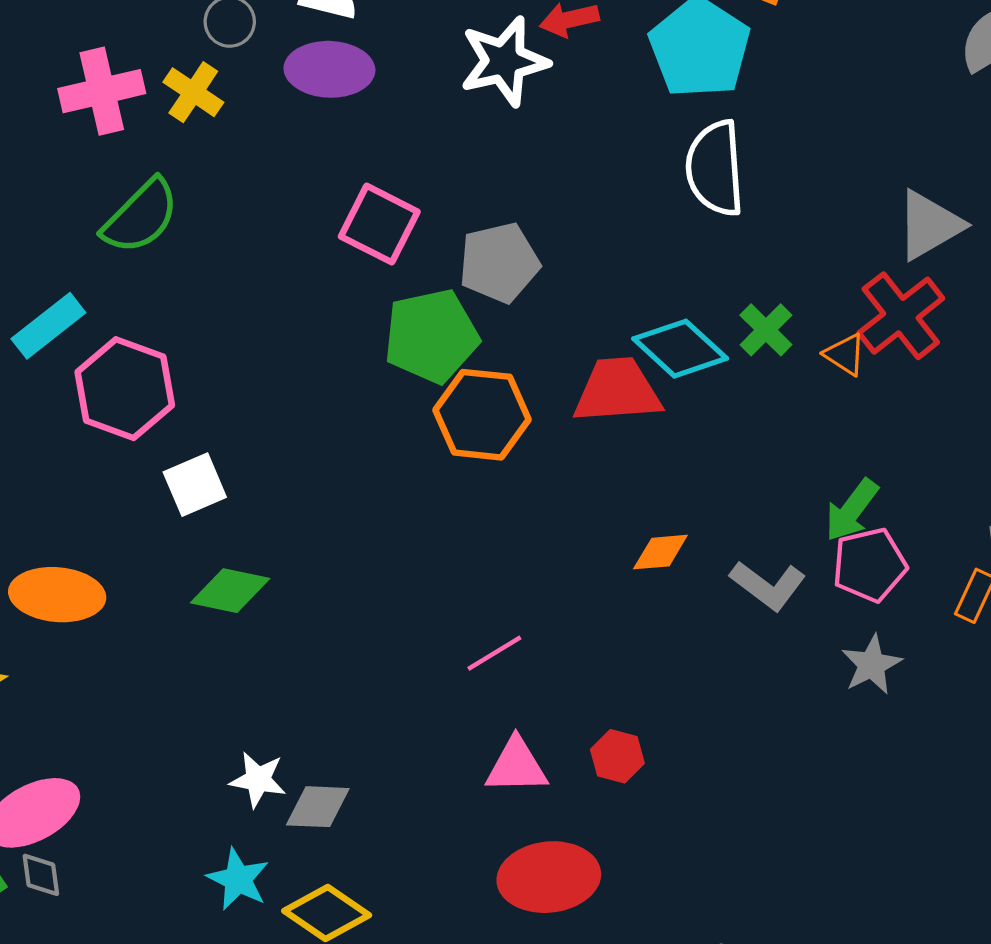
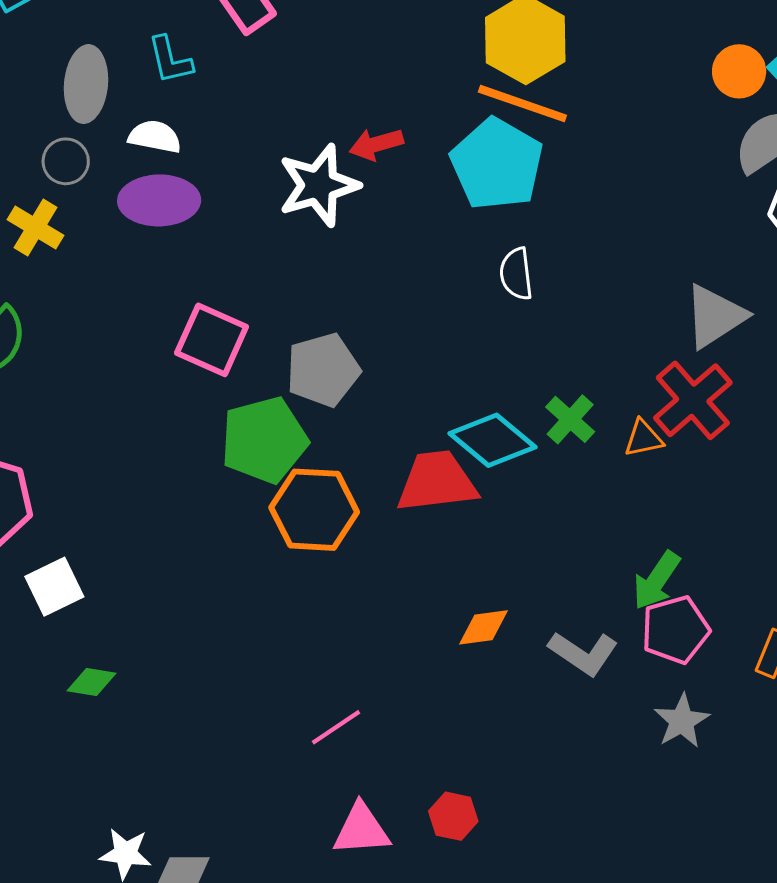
white semicircle: (715, 168) -> (516, 274), size x0.6
orange triangle: (845, 354) -> (644, 438), turned -42
green diamond: (230, 591) -> (92, 682), size x0.7

